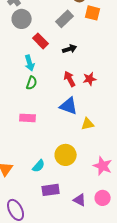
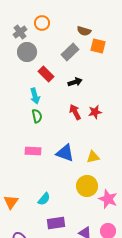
green semicircle: (32, 83) -> (37, 116), turned -32
blue triangle: (69, 106) -> (65, 153), moved
yellow circle: (66, 155) -> (87, 186), moved

